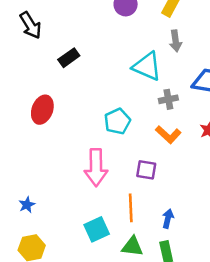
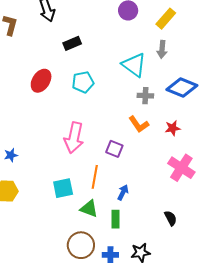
cyan pentagon: (117, 121) -> (83, 82), moved

